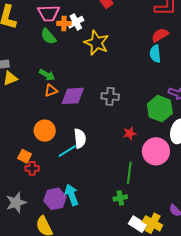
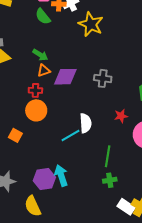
white semicircle: (80, 138) -> (86, 123), moved
cyan line: (67, 151) -> (71, 135), moved
red cross: (32, 168) -> (35, 90), moved
green line: (129, 173) -> (108, 156), moved

